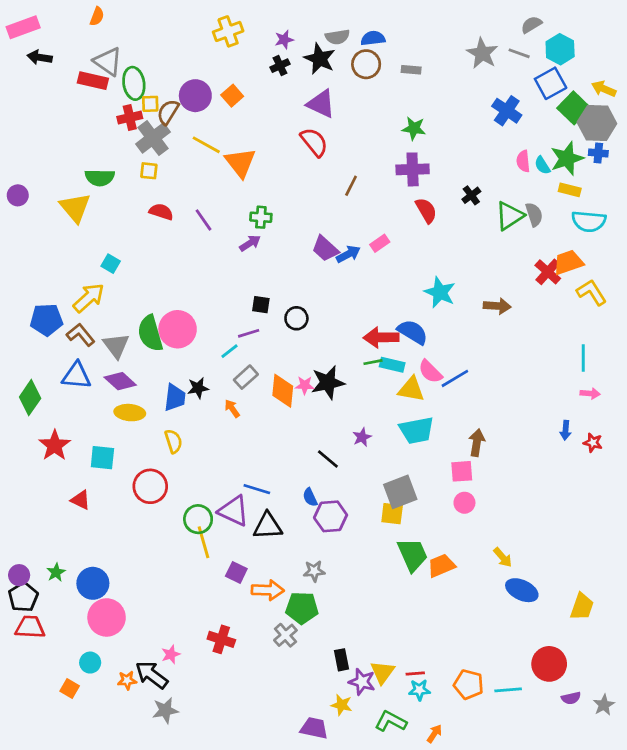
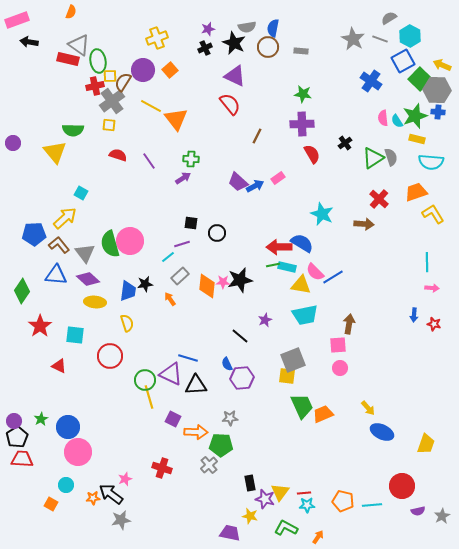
yellow cross: (228, 31) -> (157, 38), moved
blue semicircle: (373, 38) -> (273, 28), turned -72
red cross: (548, 272) -> (379, 199), moved

